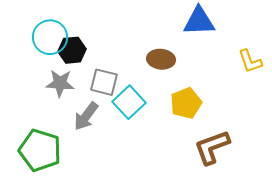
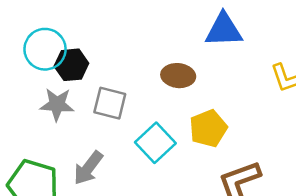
cyan square: (129, 102) -> (155, 143), moved
gray arrow: (86, 116) -> (88, 168), moved

